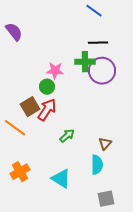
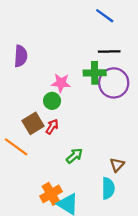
purple semicircle: (14, 32) -> (21, 56), moved, turned 42
red arrow: (47, 110) -> (52, 127), size x0.6
orange cross: (20, 172) -> (51, 194), moved

